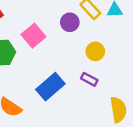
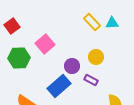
purple circle: (70, 22) -> (72, 66), moved

